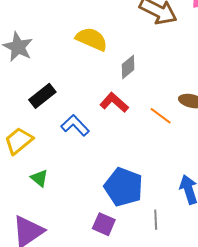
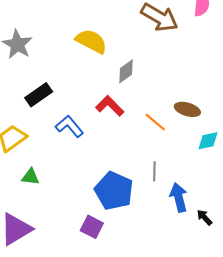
green triangle: (39, 178) -> (30, 177), turned -36
gray line: (156, 220) -> (154, 171), moved

